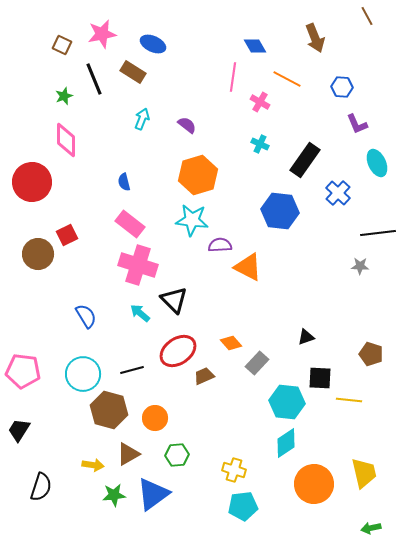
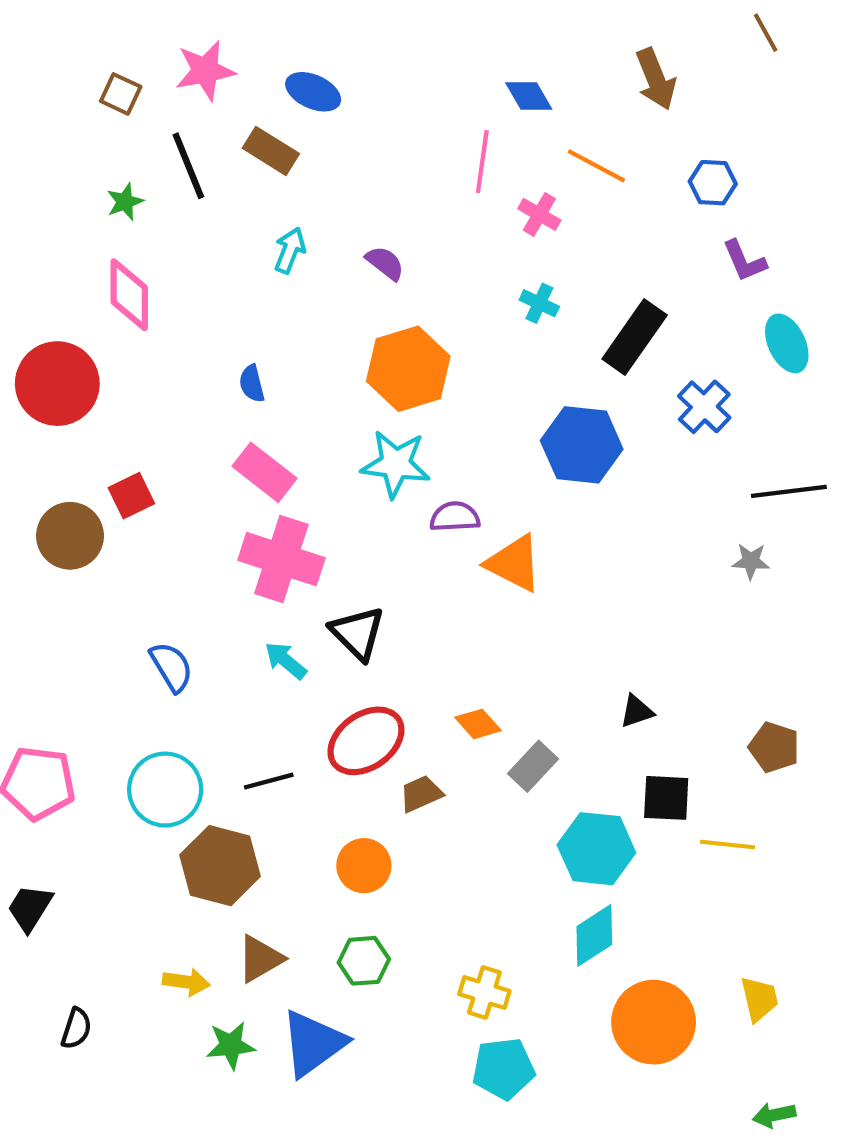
orange circle: (155, 418) -> (364, 866), moved
yellow trapezoid: (364, 473) -> (759, 999), size x0.7
black semicircle: (41, 487) -> (76, 1028), size x0.7

